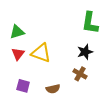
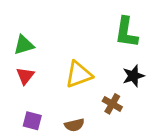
black star: (85, 52) -> (133, 76), moved
yellow triangle: (41, 53) -> (79, 74), moved, turned -40

